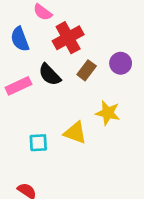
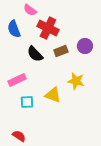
red cross: (68, 38) -> (48, 28), turned -35
brown rectangle: (87, 70) -> (61, 51), turned 32
pink rectangle: (18, 86) -> (17, 80), moved

